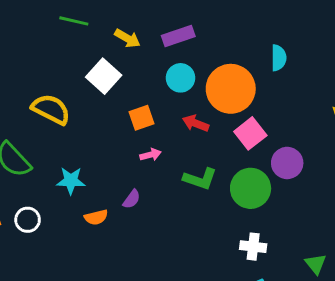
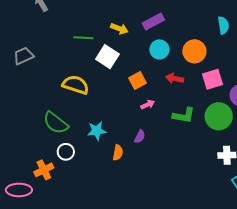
green line: (74, 21) -> (83, 38), moved
orange circle: (231, 89) -> (194, 51), size x0.7
pink square: (250, 133) -> (213, 79), turned 30
orange semicircle: (96, 217) -> (118, 153), turned -56
white circle: (28, 220) -> (66, 152), moved

